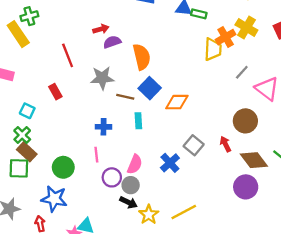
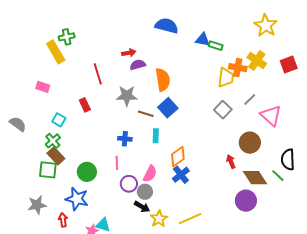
orange cross: (226, 37) -> (238, 68), turned 36
orange diamond: (177, 102) -> (178, 157), moved, turned -40
gray square: (194, 145) -> (223, 110), moved

